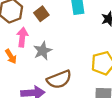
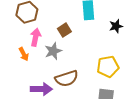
brown square: (41, 14) -> (64, 30), moved

